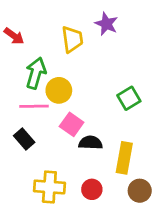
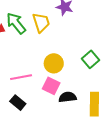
green arrow: (36, 73) -> (16, 23), moved, turned -45
yellow circle: (59, 90) -> (54, 63), moved

